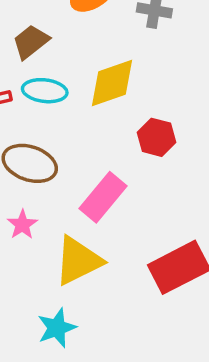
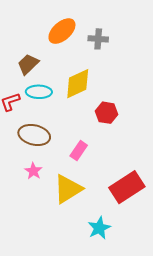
pink rectangle: (103, 197) -> (79, 151), size x0.7
cyan star: (57, 328) -> (99, 228), moved

